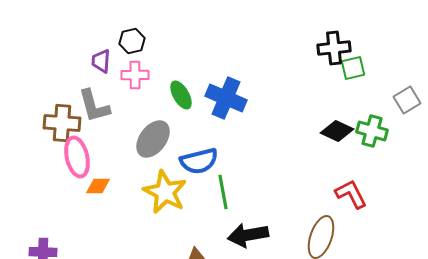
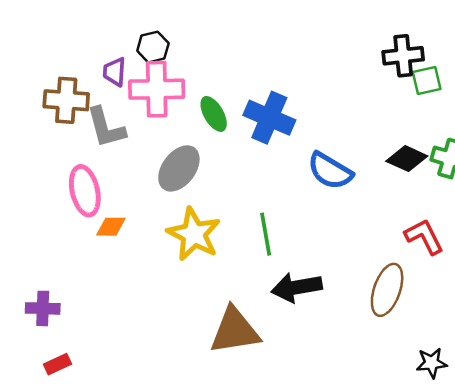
pink cross: (135, 75) -> (157, 89), size x1.6
brown cross: (62, 123) -> (66, 100), moved
blue semicircle: (199, 161) -> (330, 171), moved, turned 45

